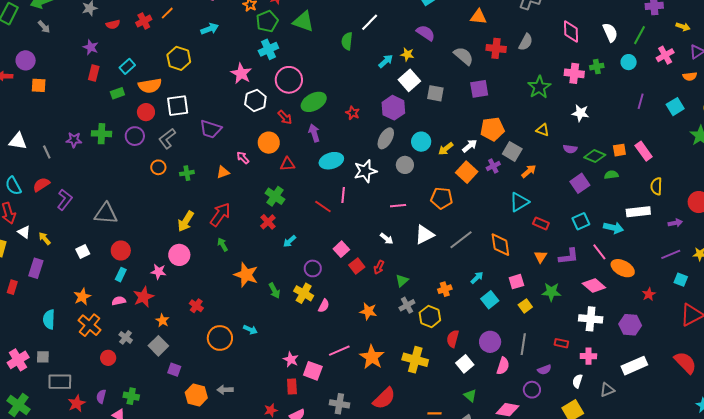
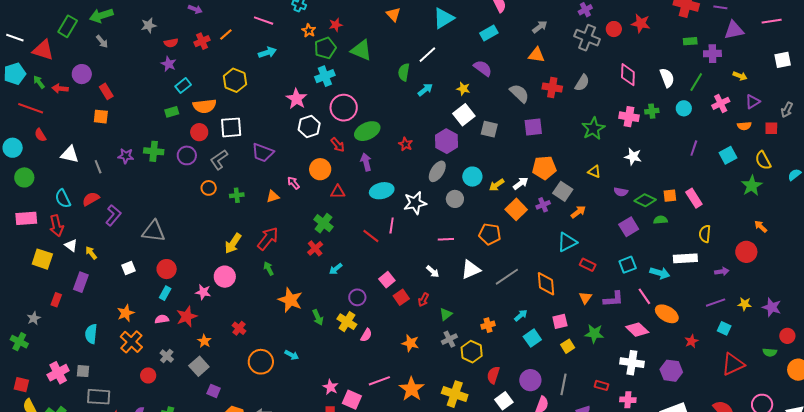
purple star: (91, 47) -> (169, 64), moved
cyan arrow: (386, 61) -> (425, 90), moved
red rectangle: (94, 73) -> (106, 91), moved, turned -49
orange square: (39, 85) -> (101, 117), moved

